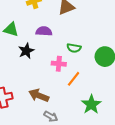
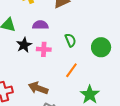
green semicircle: (74, 48) -> (70, 40), turned -120
pink cross: (59, 64) -> (44, 49), moved

